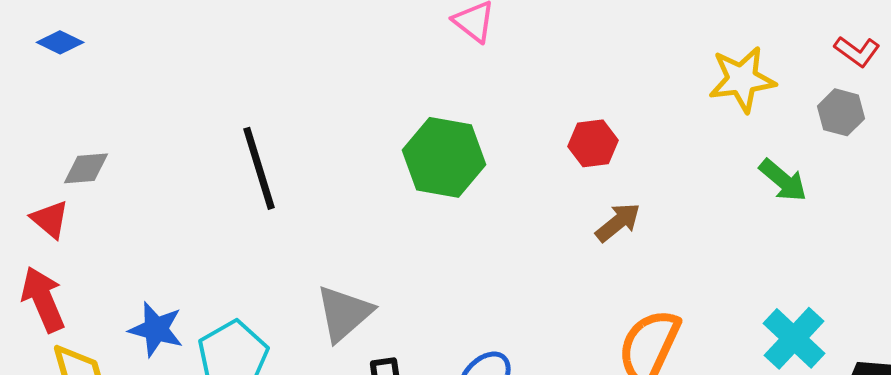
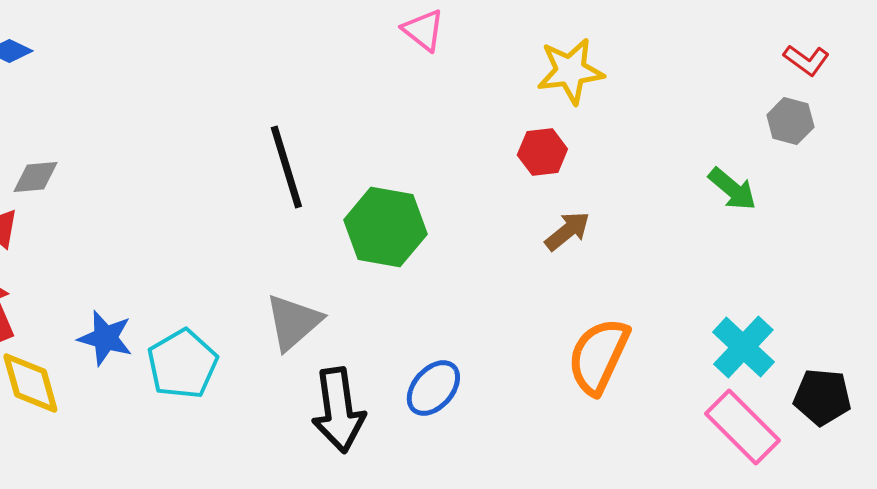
yellow star: (742, 79) -> (570, 71), moved
green hexagon: (444, 157) -> (385, 227), moved
black line: (259, 168) -> (286, 167), moved

